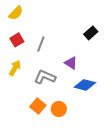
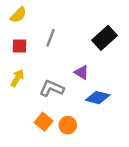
black rectangle: (91, 33) -> (104, 38), size x1.5
red square: (17, 40) -> (20, 46), turned 32
gray line: (41, 44) -> (51, 38), moved

